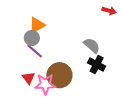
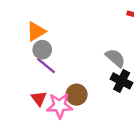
orange triangle: (37, 25) -> (36, 31), moved
brown circle: (59, 75) -> (77, 95), size x0.7

